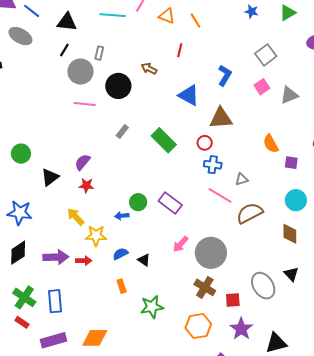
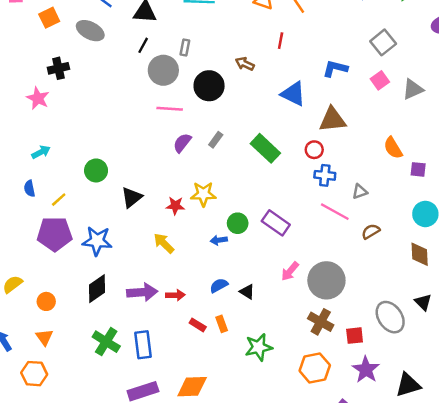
blue L-shape: (225, 75) -> (335, 69), turned -105
purple semicircle: (82, 162) -> (182, 143), moved
brown semicircle: (250, 213) -> (371, 231), size x0.6
yellow star: (96, 236) -> (203, 194), moved
red rectangle: (22, 322) -> (198, 325), moved

